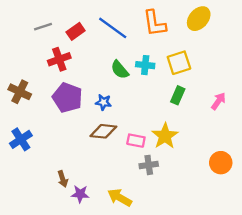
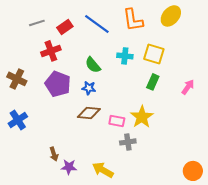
yellow square: (179, 63) -> (154, 54), turned 35
green semicircle: (120, 70) -> (93, 65), moved
orange circle: (221, 163) -> (193, 171), moved

